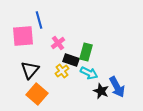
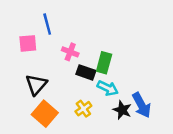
pink square: (23, 36) -> (28, 43), size x0.7
pink cross: (58, 43) -> (70, 52), turned -32
yellow cross: (62, 71) -> (83, 109), moved

